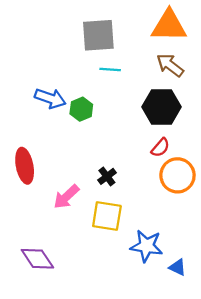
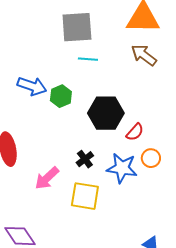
black hexagon: (161, 107) -> (106, 113), moved
orange circle: (177, 175) -> (151, 158), size x0.6
blue star: (146, 246) -> (122, 168), moved

